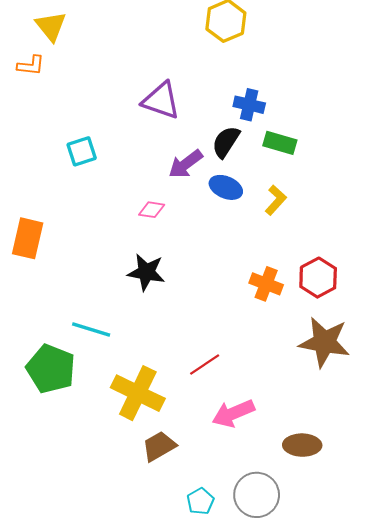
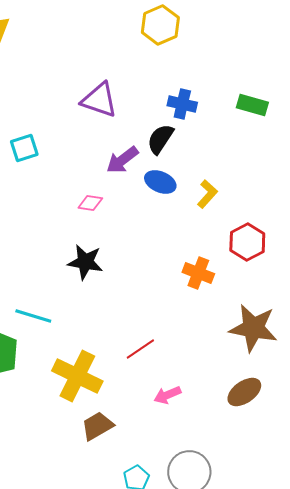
green rectangle: (280, 143) -> (252, 105), moved
red hexagon: (318, 278) -> (247, 242), moved
pink arrow: (233, 413) -> (167, 395), size x0.7
brown ellipse: (302, 445) -> (244, 392), moved, turned -36

